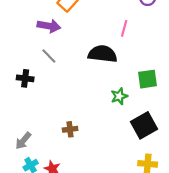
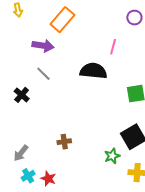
black cross: (25, 78) -> (22, 95), turned 35
green star: (119, 96) -> (112, 156), moved

